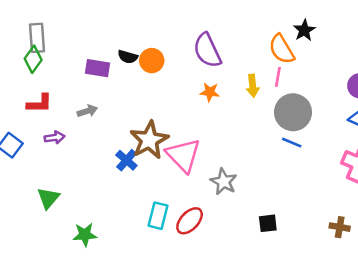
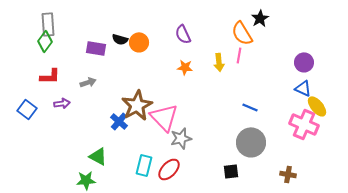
purple semicircle: (207, 50) -> (183, 34), size x0.7
gray circle: (293, 112) -> (251, 142), moved
gray star: (224, 182) -> (181, 138), moved, turned 30
green triangle: (48, 198) -> (98, 156), moved, turned -42

